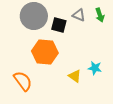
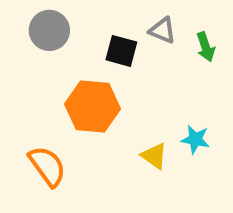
green arrow: (100, 15) -> (206, 47), moved
gray circle: (34, 16) -> (49, 30), moved, size x0.7

